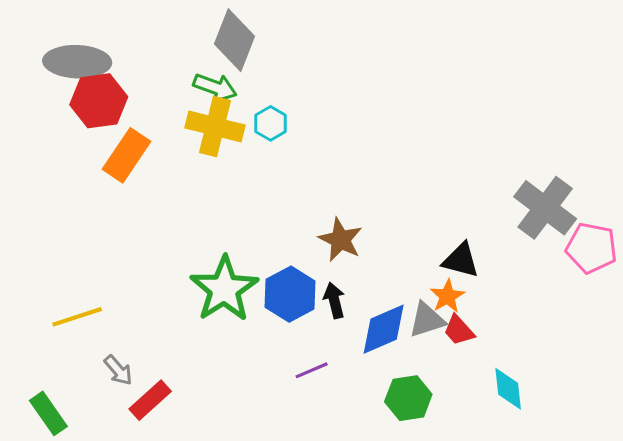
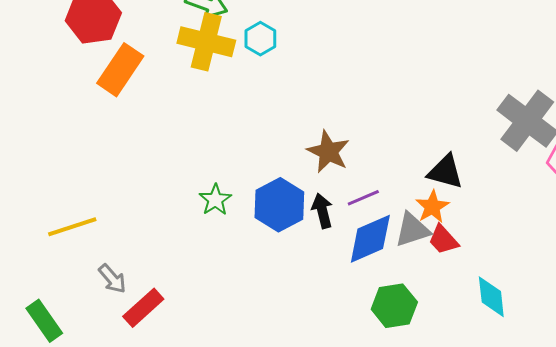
green star: (224, 289) -> (215, 200), size x0.5
purple line: (312, 370) -> (363, 198), moved

